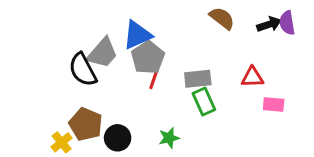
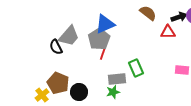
blue triangle: (137, 35) -> (105, 24), moved
black semicircle: (83, 70) -> (56, 47), size x0.7
red triangle: (252, 77) -> (168, 32), moved
gray rectangle: (198, 79) -> (117, 79), moved

